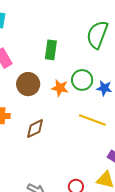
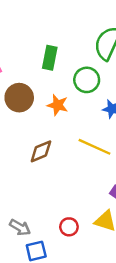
green circle: (82, 80) -> (87, 80), moved
brown diamond: (35, 129) -> (41, 151), moved

